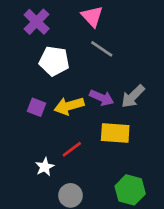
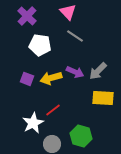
yellow rectangle: (115, 133) -> (103, 98), moved
white star: (45, 167) -> (33, 123), size x1.5
green hexagon: (130, 190) -> (81, 136), moved

